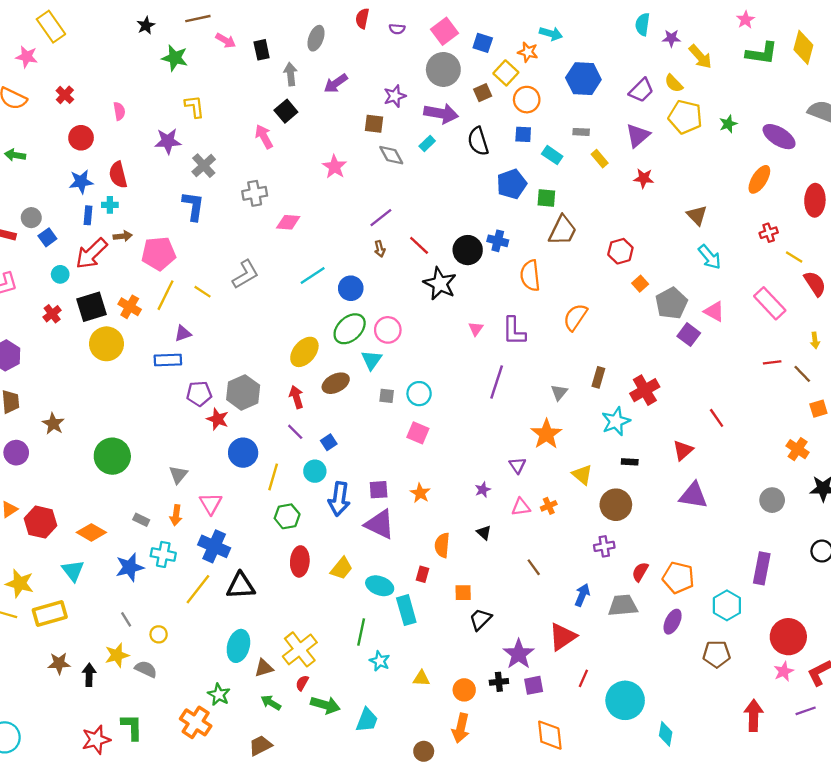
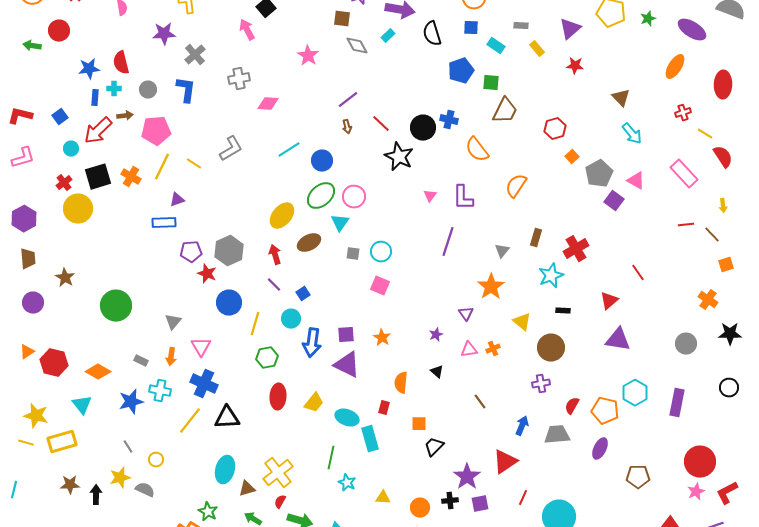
red circle: (81, 138) -> (59, 31), moved
gray circle: (31, 218) -> (148, 90), moved
orange semicircle: (530, 276) -> (477, 150), turned -32
yellow circle: (106, 344) -> (78, 209), moved
cyan hexagon: (727, 605) -> (635, 393), moved

